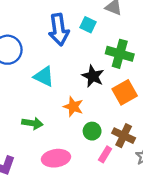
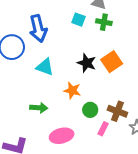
blue arrow: (59, 30) -> (38, 28), moved
green cross: (120, 54) -> (104, 22), moved, size x0.7
orange square: (125, 92) -> (112, 62), moved

